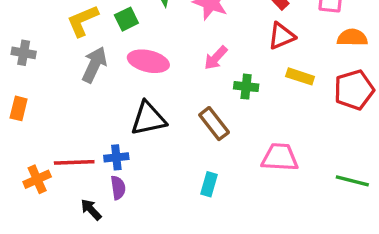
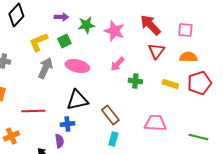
red triangle: (282, 36) -> (156, 51), turned -30
orange semicircle: (352, 38) -> (188, 57), moved
yellow rectangle: (300, 76) -> (170, 84), moved
brown rectangle: (214, 124) -> (110, 115), moved
blue cross: (116, 157) -> (67, 124), moved
red line: (74, 162) -> (33, 111), moved

